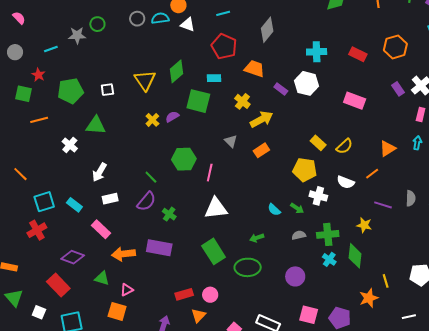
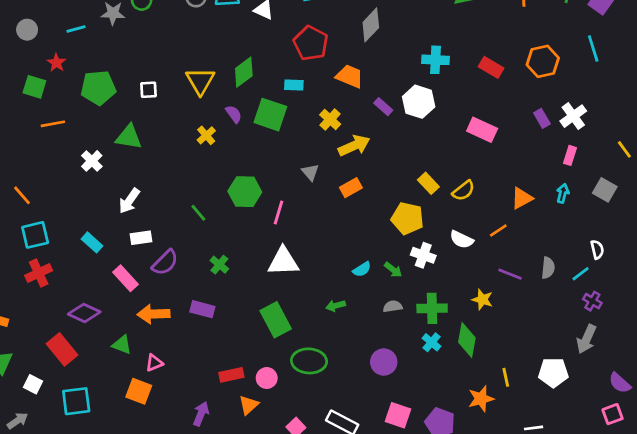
purple semicircle: (172, 117) -> (234, 114), moved, turned 80
purple semicircle: (146, 201) -> (165, 263), moved
cyan square: (44, 202) -> (35, 235), moved
cyan semicircle: (274, 210) -> (362, 269), turned -80
purple rectangle: (159, 248) -> (202, 309), size x0.7
green ellipse: (248, 267) -> (309, 361), moved

